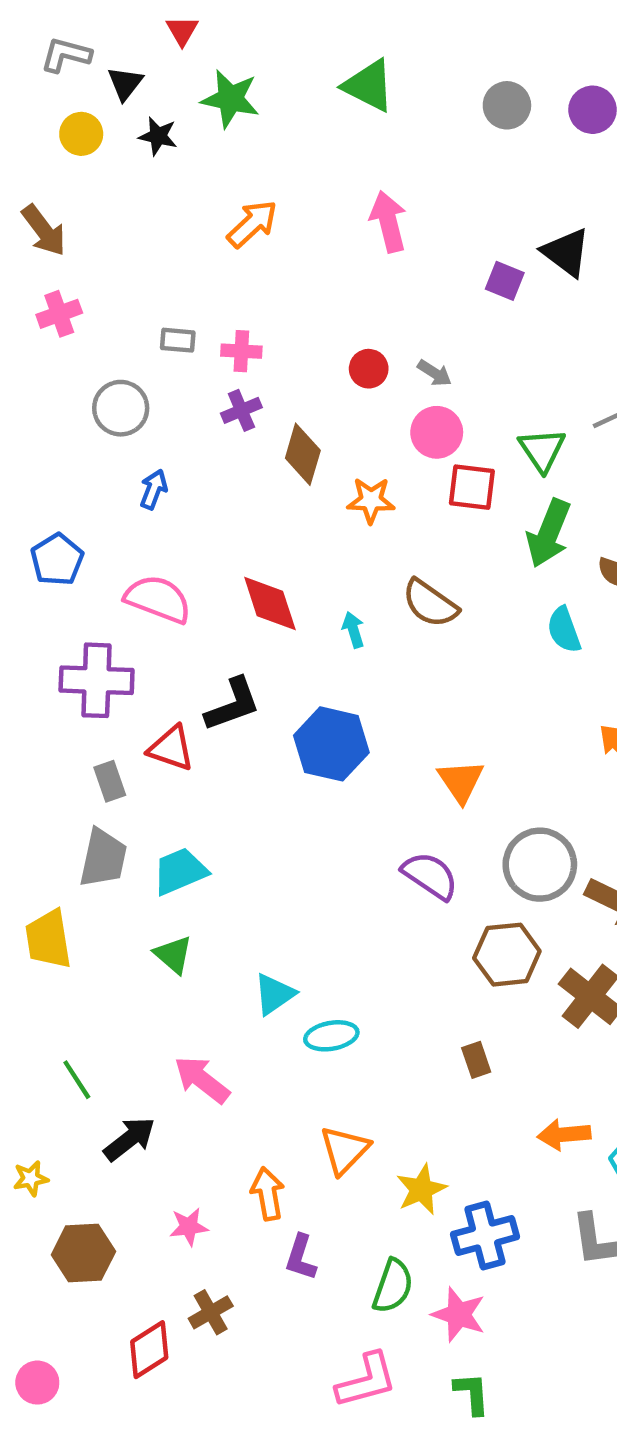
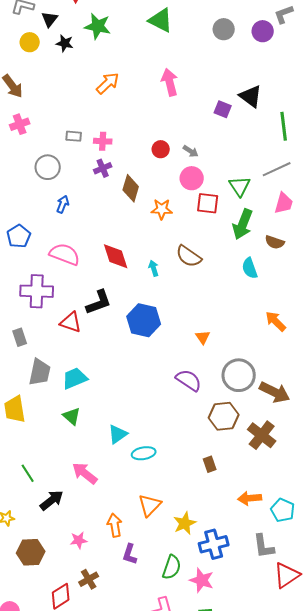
gray rectangle: (110, 781) -> (20, 337), moved
orange triangle: (461, 781) -> (203, 337), size x0.7

